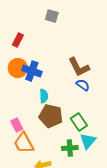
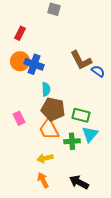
blue semicircle: (83, 85) -> (98, 71), moved
green rectangle: (79, 122) -> (81, 115), turned -42
orange trapezoid: (24, 143) -> (49, 129), moved

